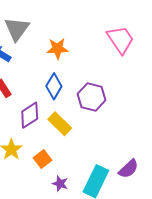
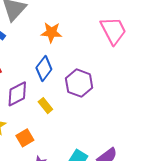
yellow rectangle: (60, 124) -> (45, 106), size x0.7

